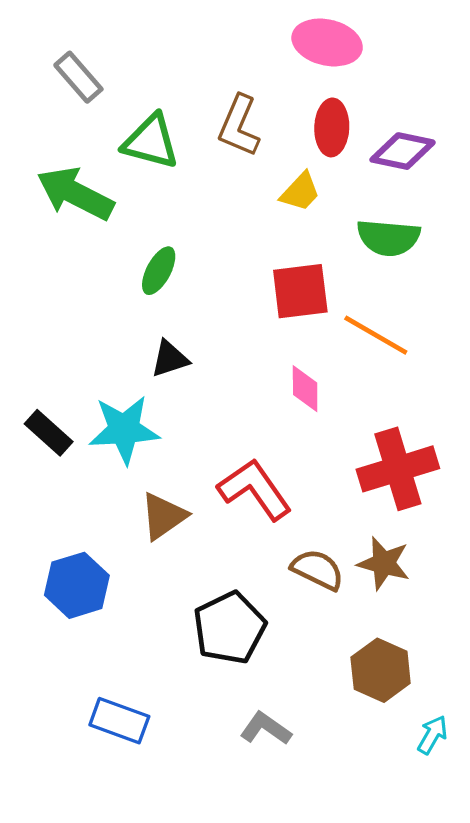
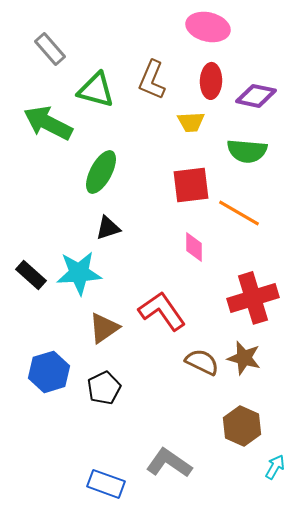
yellow trapezoid: (300, 192) -> (191, 122), turned 44
green ellipse: (159, 271) -> (101, 172), size x1.4
black pentagon: (229, 628) -> (104, 388), moved, size x0.7
blue rectangle: (119, 721) -> (106, 484), moved
gray L-shape: (266, 729) -> (169, 463), size x1.4

